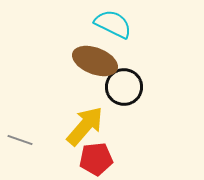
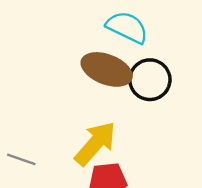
black circle: (124, 87) -> (150, 80), moved

